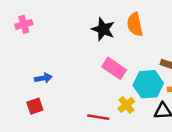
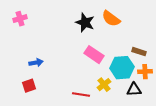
orange semicircle: (135, 24) -> (111, 19), turned -42

